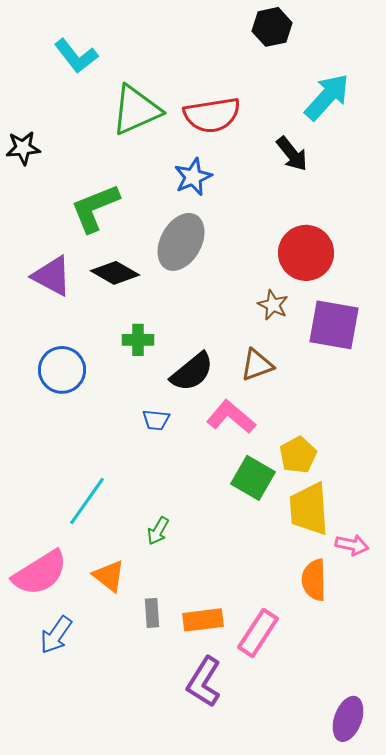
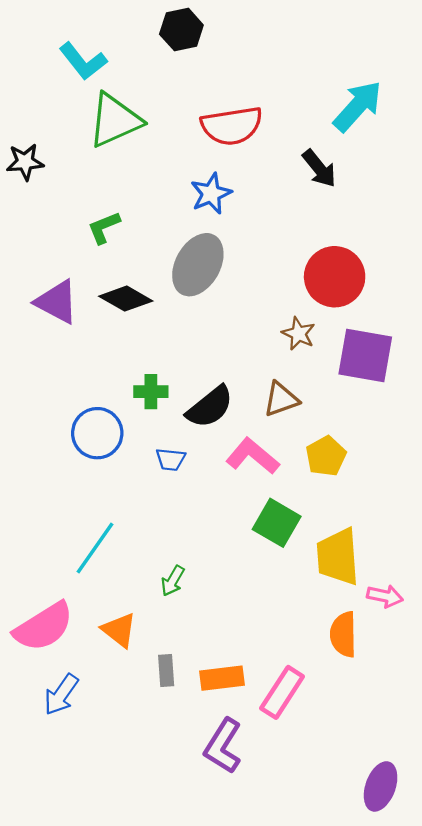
black hexagon: (272, 27) -> (181, 30), moved
green triangle: (136, 110) -> (115, 120), moved
green L-shape: (95, 208) -> (104, 228), size x0.6
green cross: (138, 340) -> (151, 392), moved
blue circle: (62, 370) -> (97, 433), moved
yellow pentagon: (298, 455) -> (326, 456), moved

